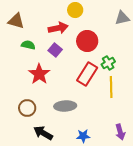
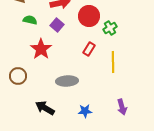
green cross: (108, 63) -> (110, 28), moved
red rectangle: (87, 74) -> (89, 49), size x0.6
brown circle: (27, 108) -> (18, 76), moved

